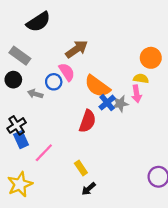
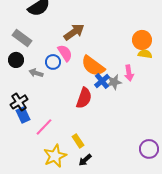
yellow semicircle: (141, 79) -> (145, 54), moved
yellow star: (20, 184) -> (55, 156), moved

